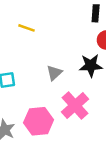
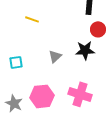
pink cross: (75, 105) -> (80, 94), moved, turned -30

